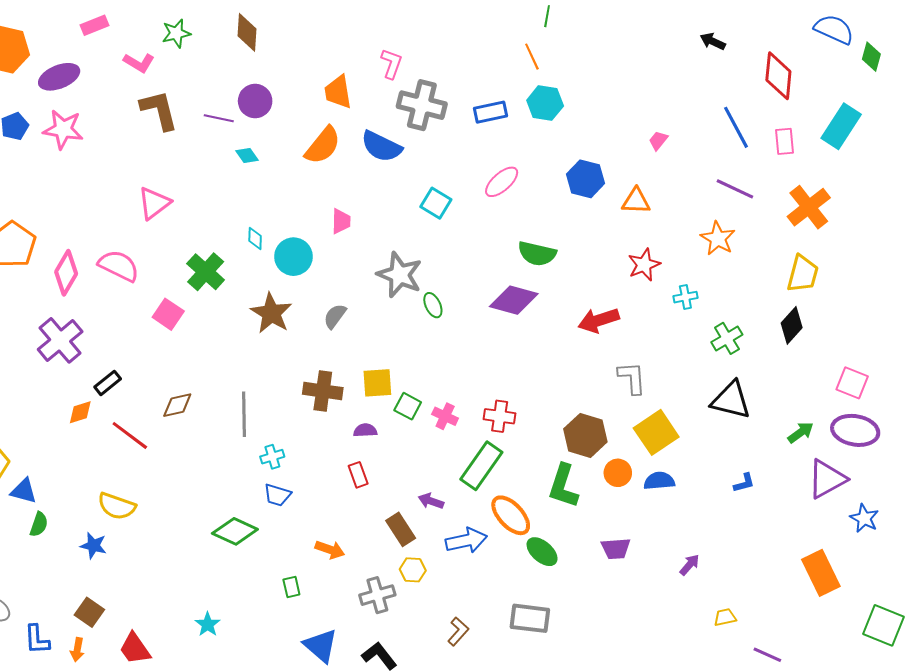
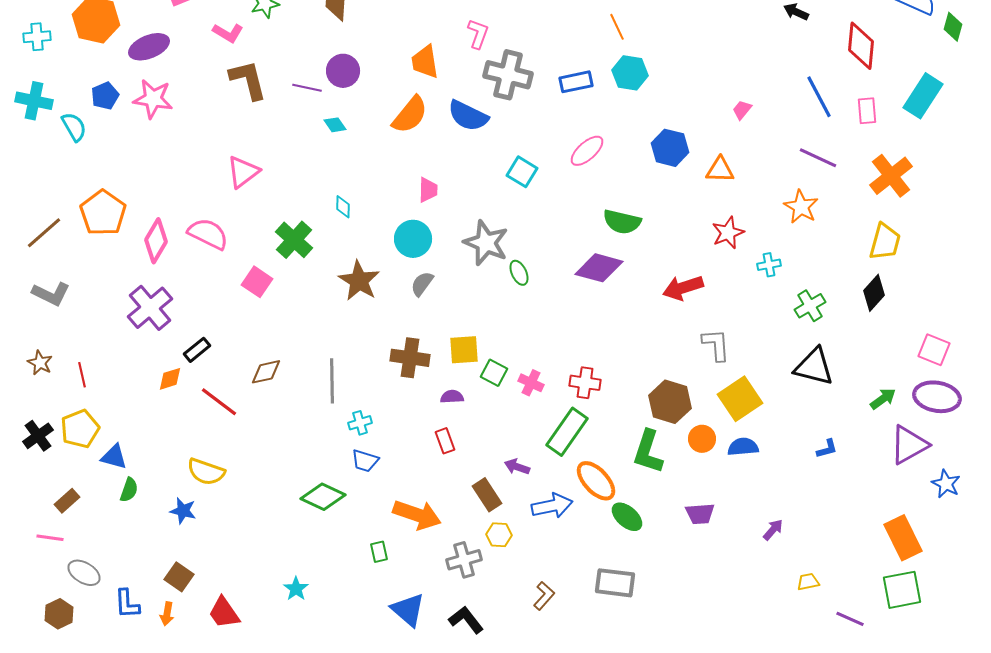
cyan circle: (293, 257) -> (413, 239), moved
orange arrow: (330, 550) -> (417, 515), size x1.6
green square: (884, 625) -> (902, 590), moved, turned -33

